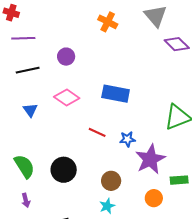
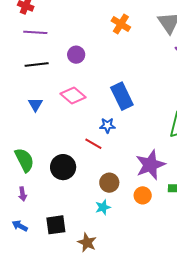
blue rectangle: (116, 94) -> (122, 96), turned 48
red line: (97, 132) -> (93, 144), moved
blue star: (127, 139) -> (107, 125), moved
orange circle: (154, 198) -> (143, 195), moved

